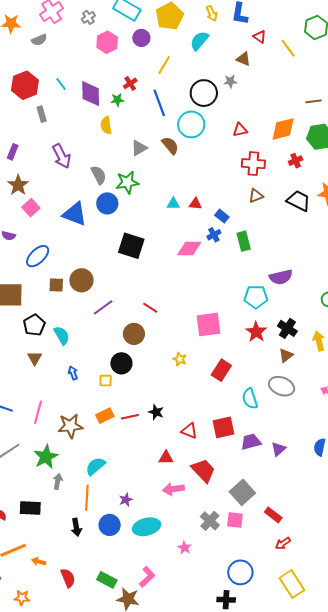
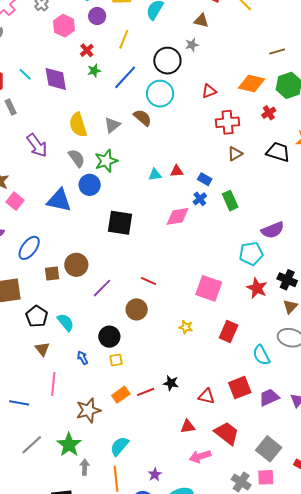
red cross: (130, 83) -> (87, 50), moved
green star: (117, 100) -> (94, 71), moved
blue line: (159, 103) -> (125, 77), turned 72
yellow semicircle: (106, 125) -> (78, 125), moved, size x1.4
orange diamond: (283, 129) -> (251, 83), turned 36
pink square: (208, 325) -> (209, 288), turned 36
black circle: (121, 363) -> (109, 337), moved
pink line: (38, 412) -> (53, 384), moved

